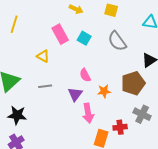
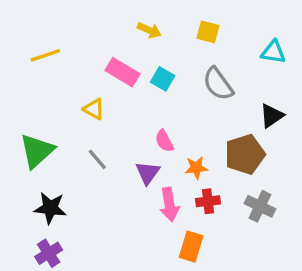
yellow line: (14, 24) -> (45, 55), turned 54
pink rectangle: (60, 34) -> (122, 72), turned -30
gray line: (45, 86) -> (97, 159), turned 56
red cross: (120, 127) -> (208, 201), moved

